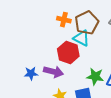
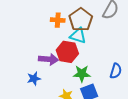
purple arrow: (53, 72) -> (48, 59), moved
green star: (95, 77) -> (82, 74), moved

